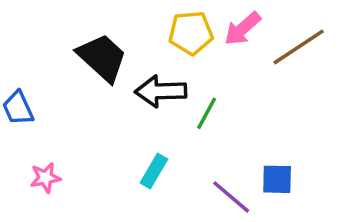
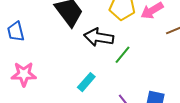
pink star: (45, 178) -> (24, 74), size x1.4

